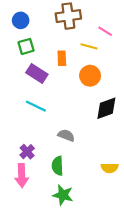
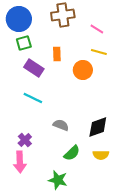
blue circle: (21, 20) -> (19, 19), size x1.6
yellow line: (89, 46) -> (99, 52), moved
black diamond: (106, 108) -> (98, 127), moved
green semicircle: (57, 166) -> (72, 153), moved, turned -132

